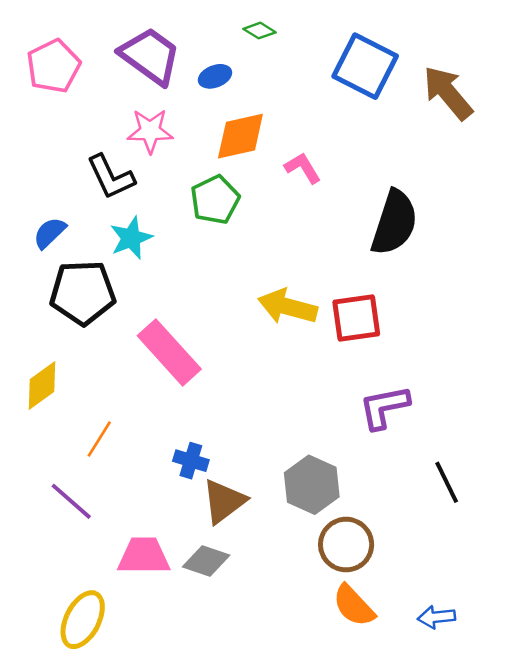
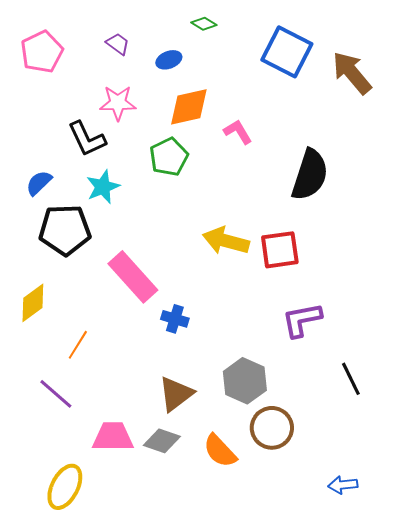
purple trapezoid: (150, 56) -> (118, 44), size x0.5
blue cross: (191, 461) -> (175, 319), moved
orange semicircle: (354, 606) -> (220, 451), moved

